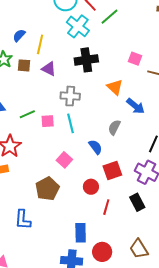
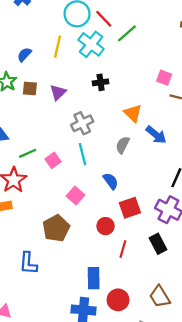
yellow line: (40, 44) -> (58, 47), moved
pink square: (135, 59) -> (164, 78), moved
black cross: (86, 60) -> (101, 82), size x0.6
purple triangle: (49, 69) -> (58, 92), turned 49
gray cross: (70, 96) -> (82, 123), turned -30
green line: (27, 114) -> (28, 153), moved
pink square: (48, 121) -> (53, 160), moved, turned -32
gray semicircle: (114, 127) -> (123, 145), moved

